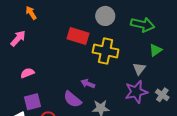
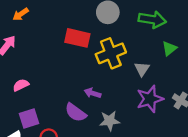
orange arrow: (31, 13) -> (21, 14), turned -88
yellow cross: (106, 51) -> (111, 53), turned -30
gray triangle: (139, 69) -> (142, 69), moved

